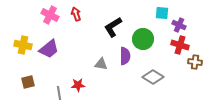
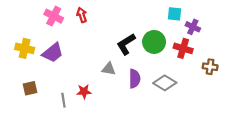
black L-shape: (113, 27) -> (126, 44), moved
red cross: (180, 45) -> (183, 48), moved
purple semicircle: (125, 56) -> (135, 79), moved

